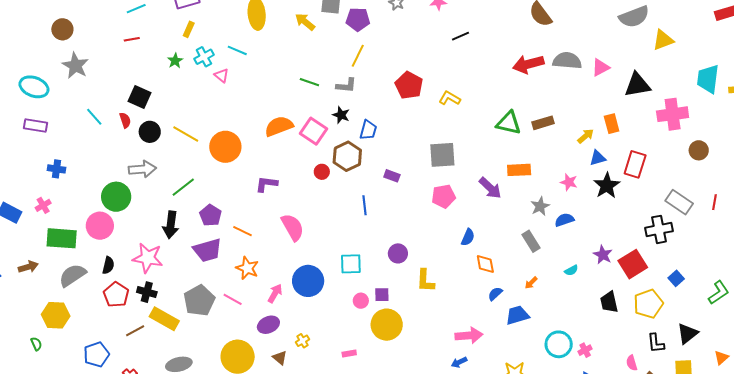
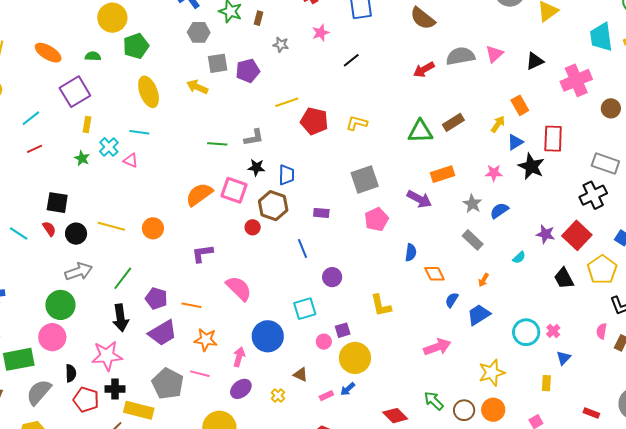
yellow line: (358, 56) -> (287, 102), moved, turned 60
red arrow: (528, 64) -> (424, 70), size x0.7
black triangle: (637, 85) -> (535, 61), size x0.7
orange circle: (225, 147) -> (153, 228), size x0.7
purple circle: (398, 253) -> (332, 277), moved
brown triangle: (280, 358) -> (301, 375), moved
blue arrow: (459, 362) -> (348, 389), moved
pink semicircle: (632, 363) -> (602, 331), turned 42

